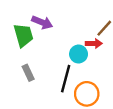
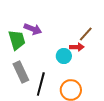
gray rectangle: (28, 73) -> (21, 72), size x1.5
black line: (66, 79) -> (41, 84), moved

